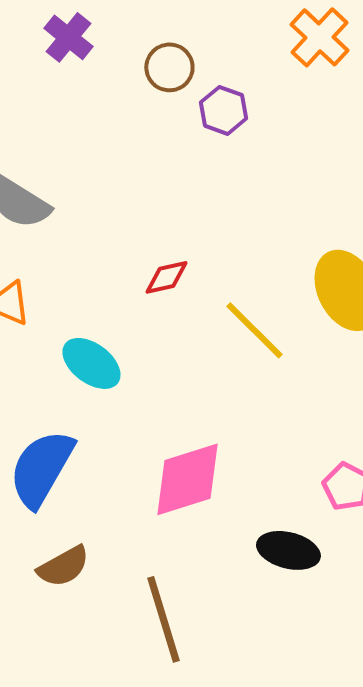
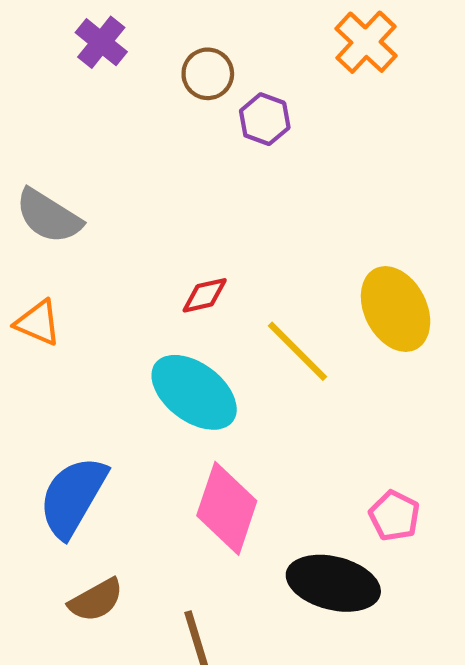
cyan ellipse: (91, 363) -> (194, 392), moved, size x1.4
pink diamond: (187, 479) -> (227, 508), turned -54
black ellipse: (288, 550) -> (333, 583), size x1.4

